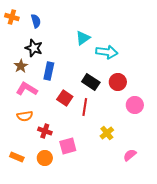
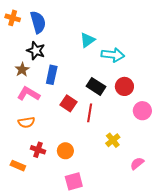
blue semicircle: (36, 21) -> (38, 22), size x1.5
red cross: (45, 131) -> (38, 150), moved
pink square: (68, 146) -> (74, 181), moved
orange circle: (45, 158) -> (65, 151), moved

